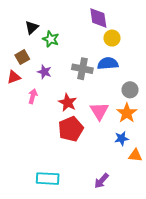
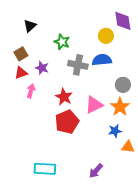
purple diamond: (98, 18) -> (123, 21), moved
green star: (51, 39) -> (62, 42), moved
red triangle: (14, 77) -> (21, 73), moved
pink triangle: (99, 111) -> (94, 105), turned 36

